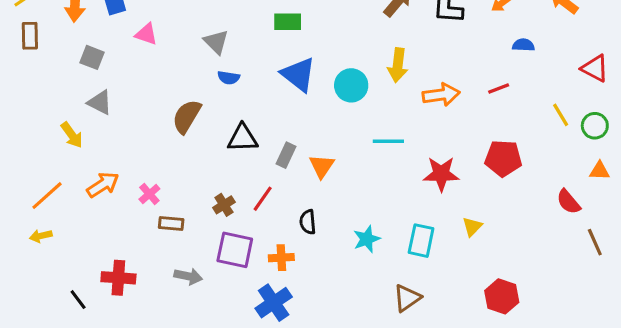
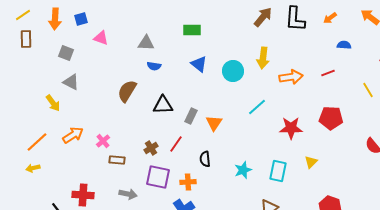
gray triangle: (216, 42) -> (146, 43), turned -42
blue triangle: (298, 75) -> (199, 64), size x0.7
cyan line: (388, 141) -> (257, 107), turned -42

